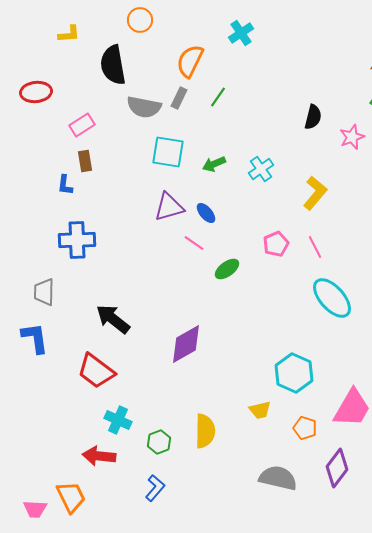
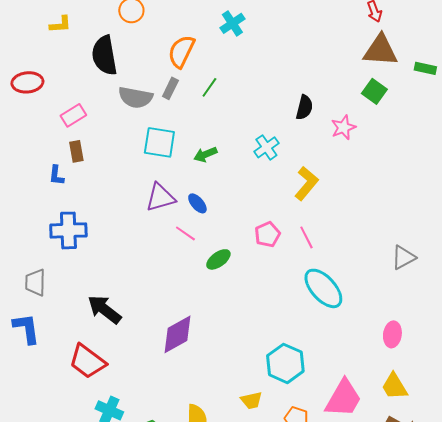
cyan cross: (261, 169) -> (266, 147), moved

